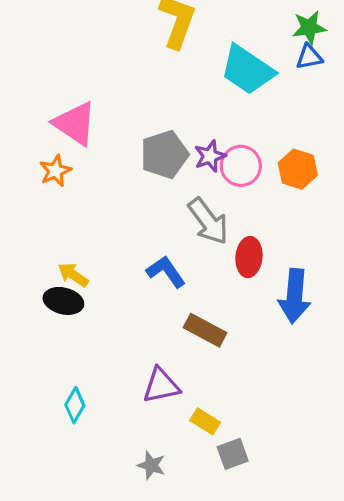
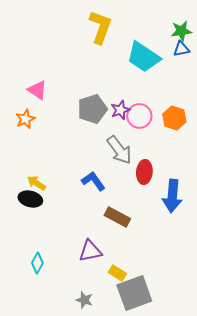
pink triangle: (75, 124) -> (37, 90), size x0.7
gray square: (233, 454) -> (134, 293), size x1.8

